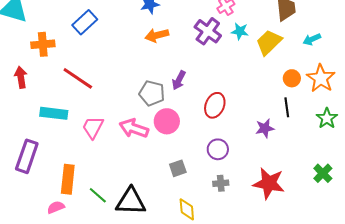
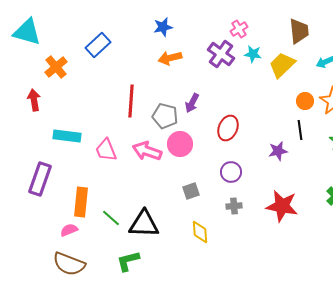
orange cross: (43, 44) -> (56, 67), turned -35
red line: (78, 78) -> (131, 101), moved, turned 60
pink trapezoid: (93, 127) -> (106, 150), turned -50

